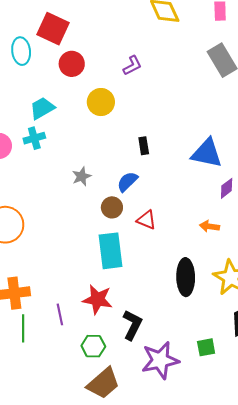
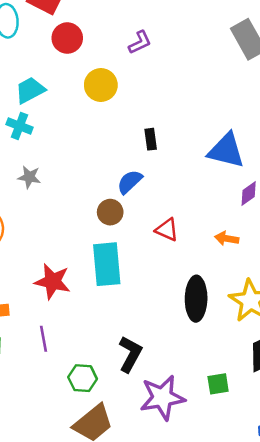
cyan cross: (34, 138) -> (19, 126), turned 35
gray star: (82, 176) -> (29, 177), moved, turned 30
red triangle: (146, 220) -> (167, 230), moved
red star: (97, 299) -> (53, 281), moved

